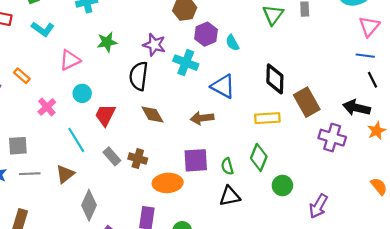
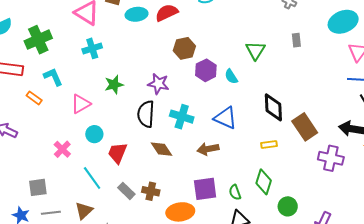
green triangle: (273, 15) -> (255, 51), moved
cyan L-shape: (43, 29) -> (53, 77), turned -145
cyan cross: (186, 63) -> (182, 117), moved
orange rectangle: (22, 76) -> (34, 98), moved
yellow rectangle: (267, 118) -> (269, 145), size x0.7

